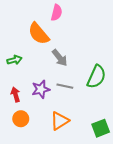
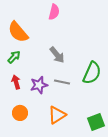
orange semicircle: (39, 34) -> (18, 32), moved
green arrow: (14, 60) -> (14, 57), turned -32
red arrow: (16, 95) -> (16, 82), moved

